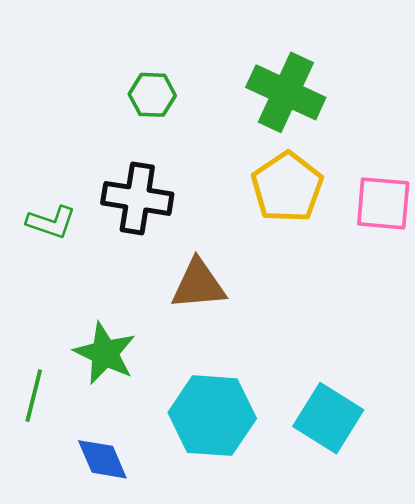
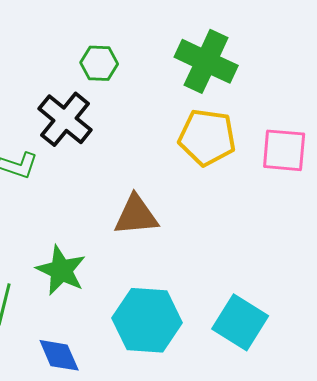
yellow pentagon: (287, 187) -> (207, 137), turned -30
black cross: (137, 198) -> (65, 119), moved, turned 30

